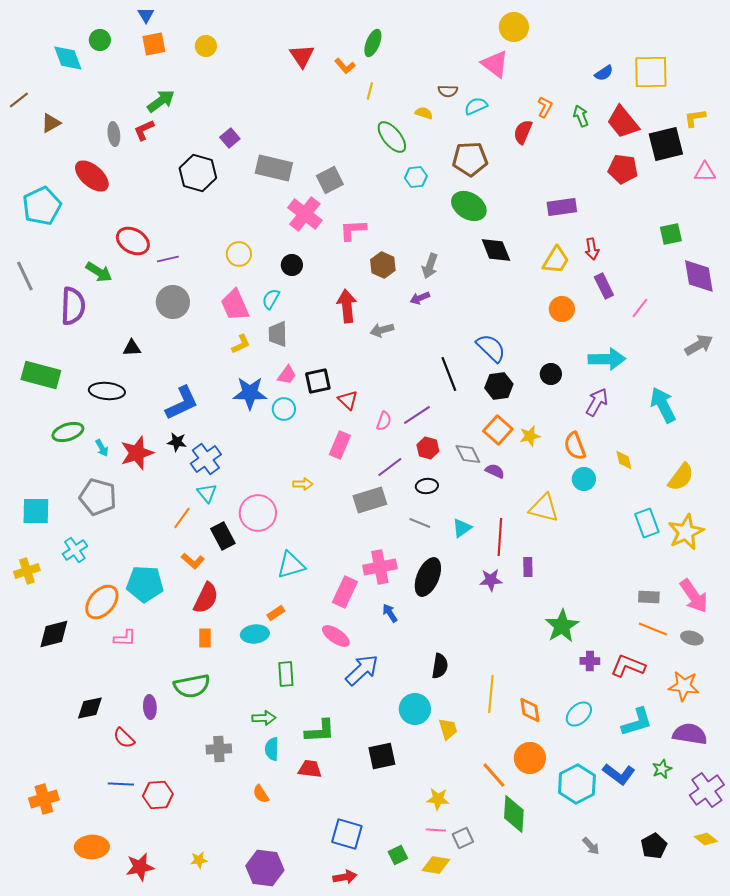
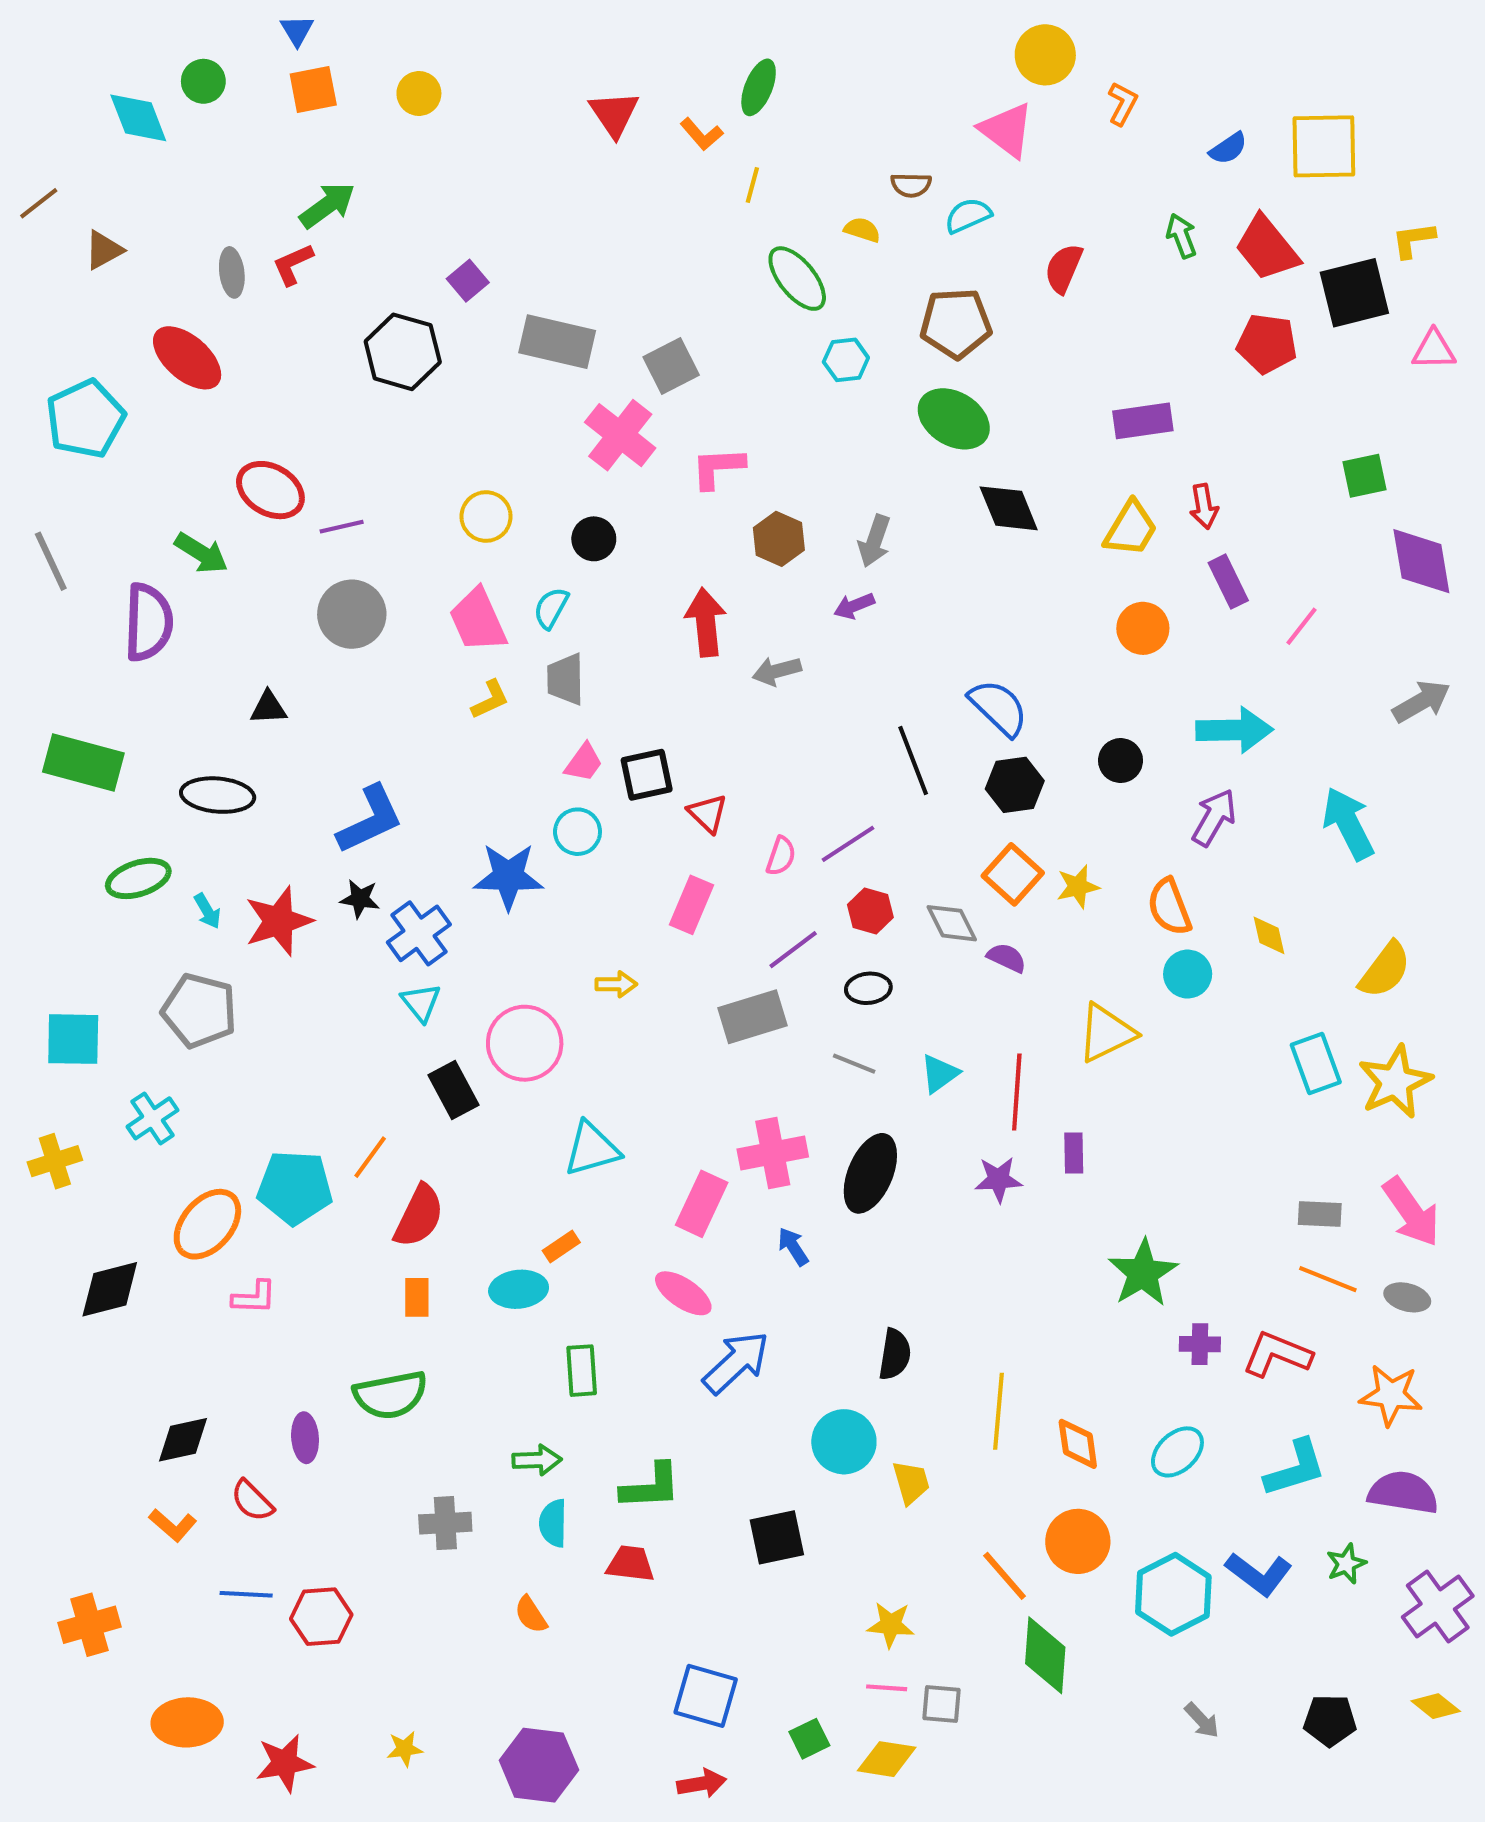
orange L-shape: (545, 107) -> (1123, 104), moved
blue star: (250, 393) -> (508, 876), moved
yellow triangle: (544, 508) -> (1106, 1033), turned -40
orange line: (182, 518) -> (370, 1157), moved
orange L-shape: (193, 561) -> (173, 1525), moved
gray square: (463, 838) -> (942, 1704), turned 30
black pentagon: (654, 846) -> (1330, 1720), turned 30

